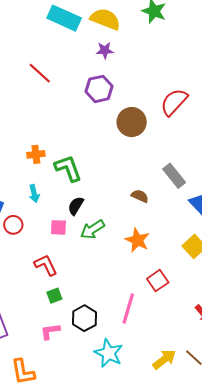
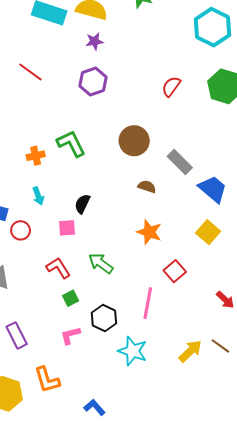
red semicircle: (174, 102) -> (171, 86), size x0.7
brown circle: (132, 122) -> (134, 141), moved
green L-shape: (68, 168) -> (71, 144), moved
green arrow: (92, 229) -> (101, 263), moved, turned 75

